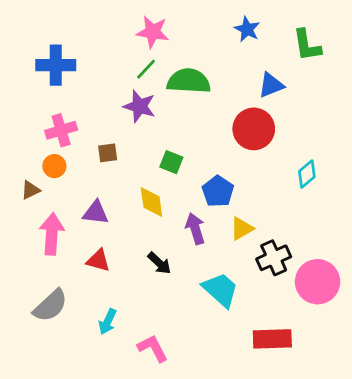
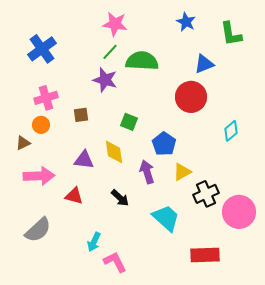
blue cross: (56, 65) -> (42, 49), turned -36
purple triangle: (96, 213) -> (84, 160), moved
pink arrow: (52, 234) -> (39, 176), turned 84
cyan arrow: (108, 322) -> (94, 242), moved

